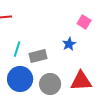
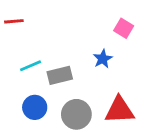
cyan line: (17, 49) -> (31, 66), turned 49
blue circle: (20, 79) -> (35, 107), size x0.7

